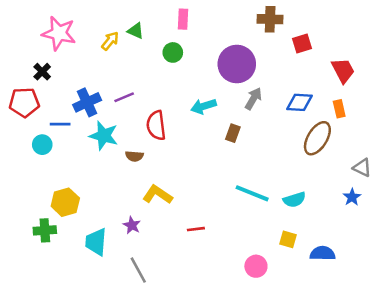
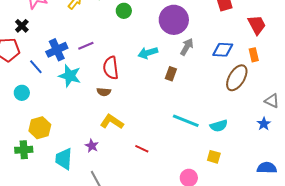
blue line: (60, 124) -> (36, 67), turned 49
cyan circle: (42, 145) -> (22, 93), moved
brown semicircle: (134, 156) -> (104, 92), moved
red line: (196, 229) -> (142, 149), turned 32
blue semicircle: (323, 253) -> (267, 168), moved

